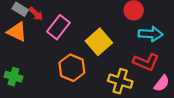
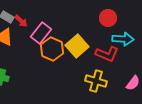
red L-shape: (146, 62) -> (107, 54), moved
orange hexagon: (72, 68) -> (52, 49), moved

